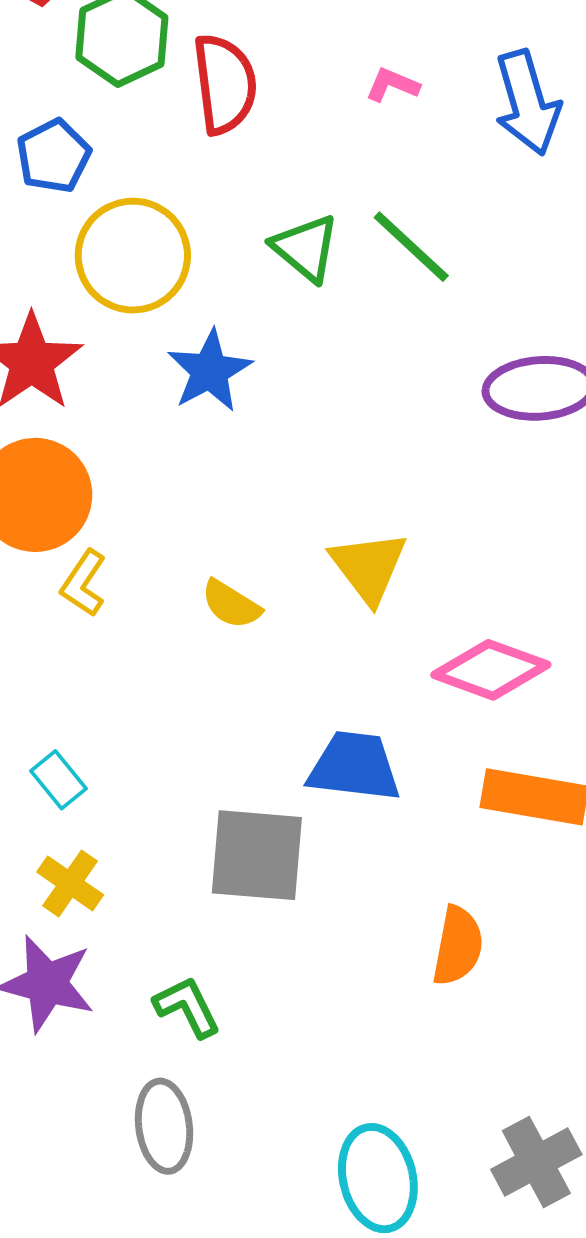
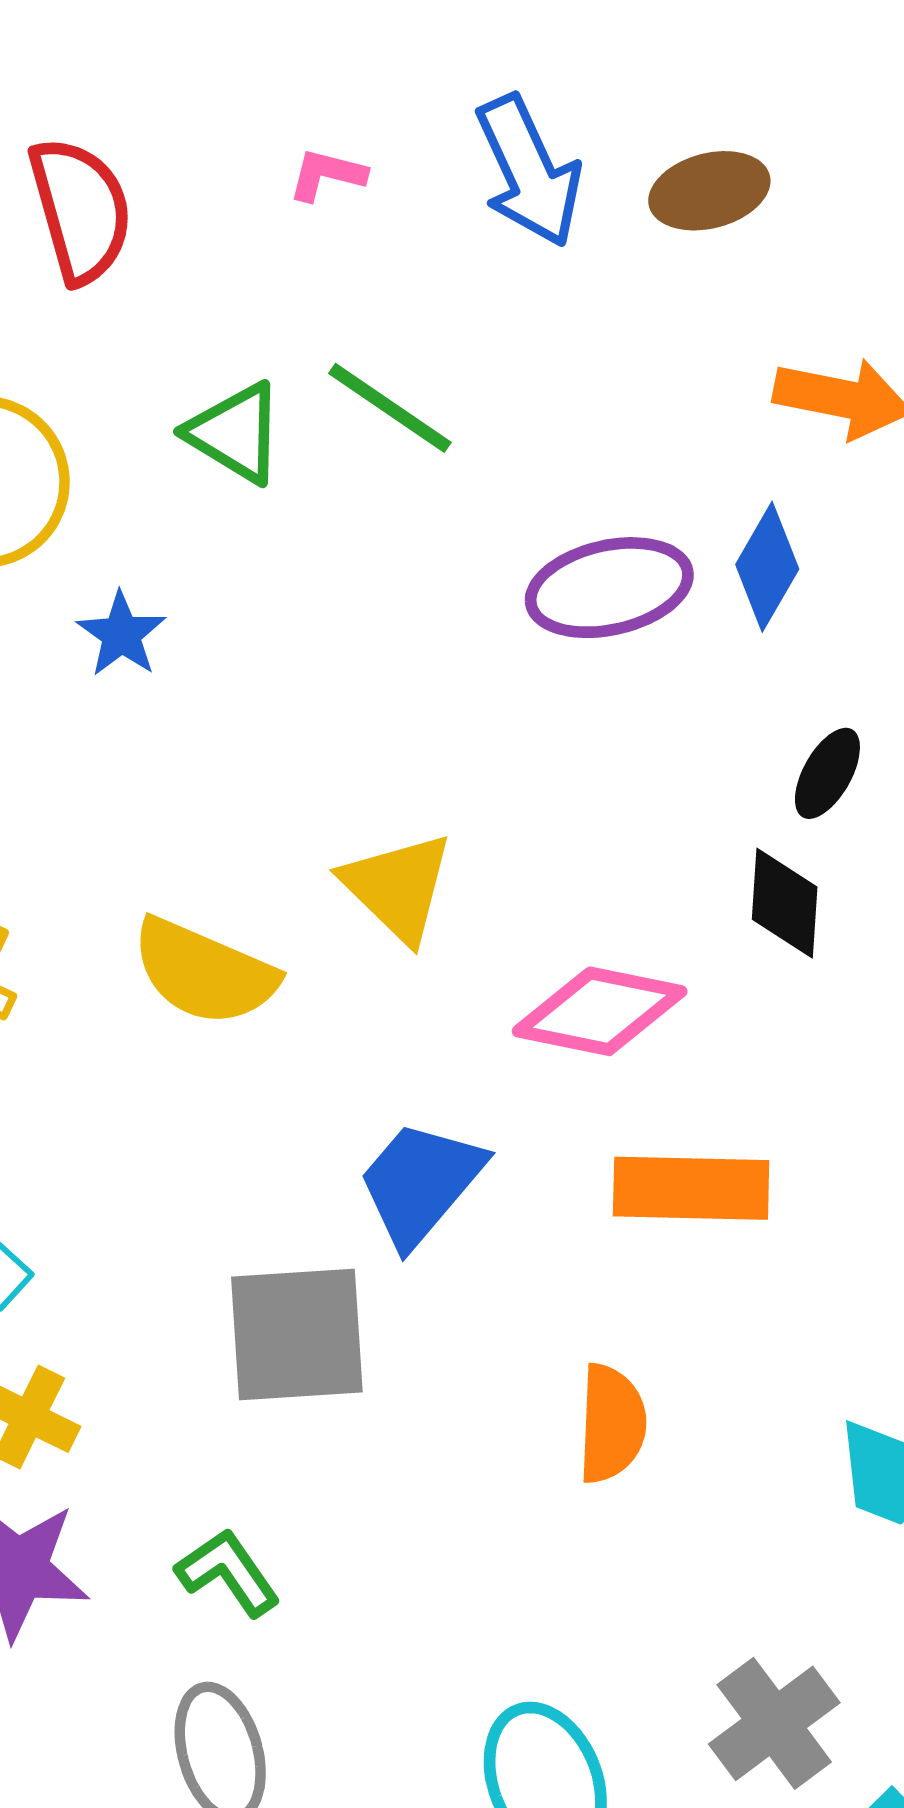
blue star: (210, 371) -> (121, 634), size x0.7
yellow semicircle: (231, 604) -> (204, 972), size x1.6
blue trapezoid: (354, 767) -> (421, 1183), turned -48

